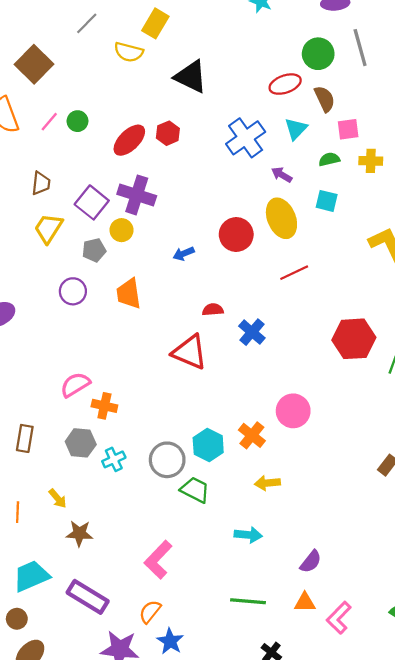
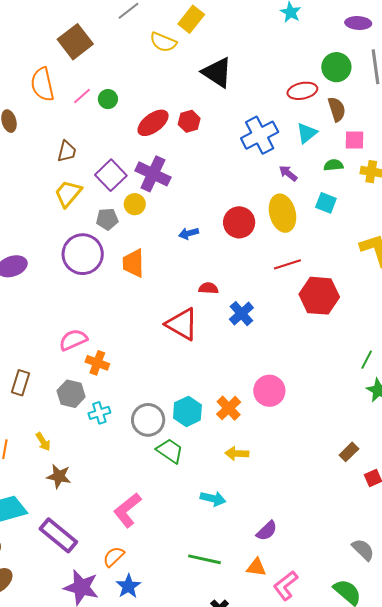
purple circle: (73, 291) -> (83, 254), size x1.6
red hexagon: (354, 339) -> (319, 296), moved

